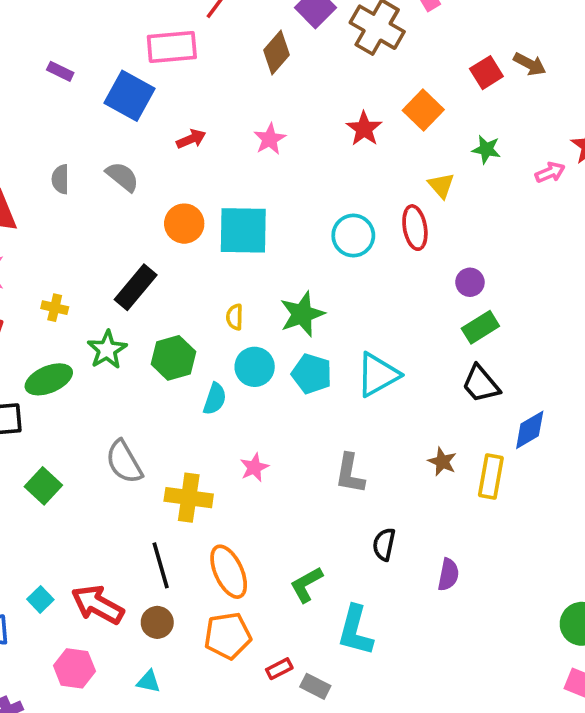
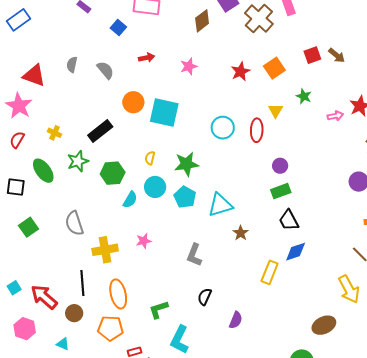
blue square: (130, 96) -> (118, 28), size x0.6
green ellipse: (49, 379) -> (43, 171), turned 65
black trapezoid: (481, 384) -> (289, 220), moved
brown star: (442, 462) -> (241, 233), moved
yellow cross: (189, 498) -> (105, 250), turned -30

